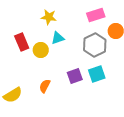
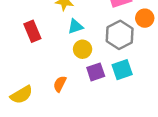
yellow circle: (41, 50) -> (83, 49), moved

